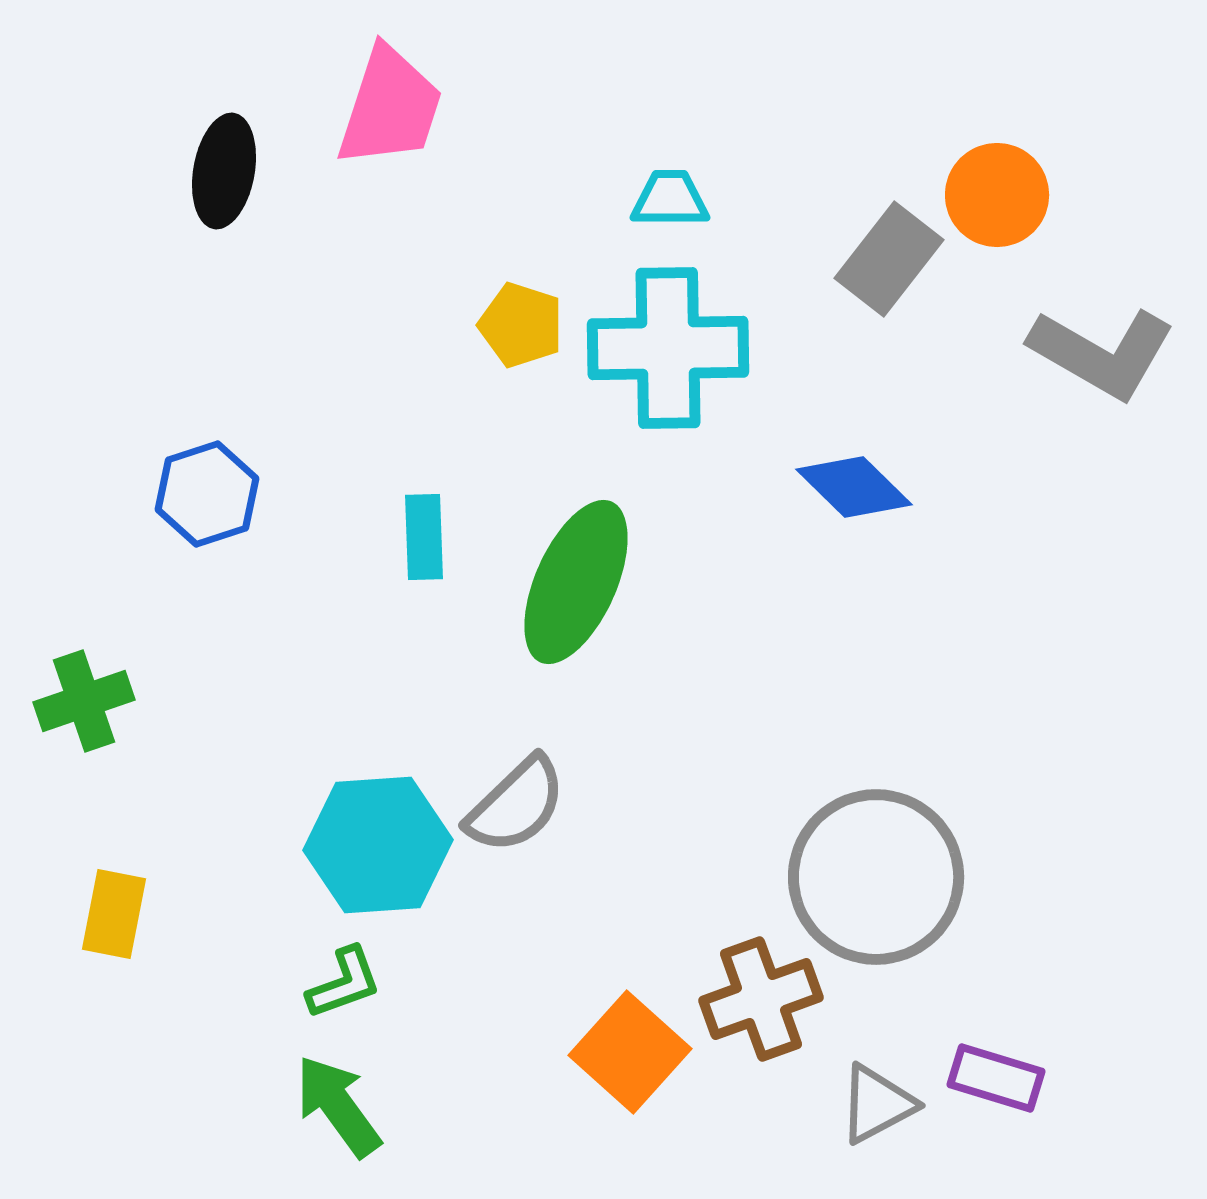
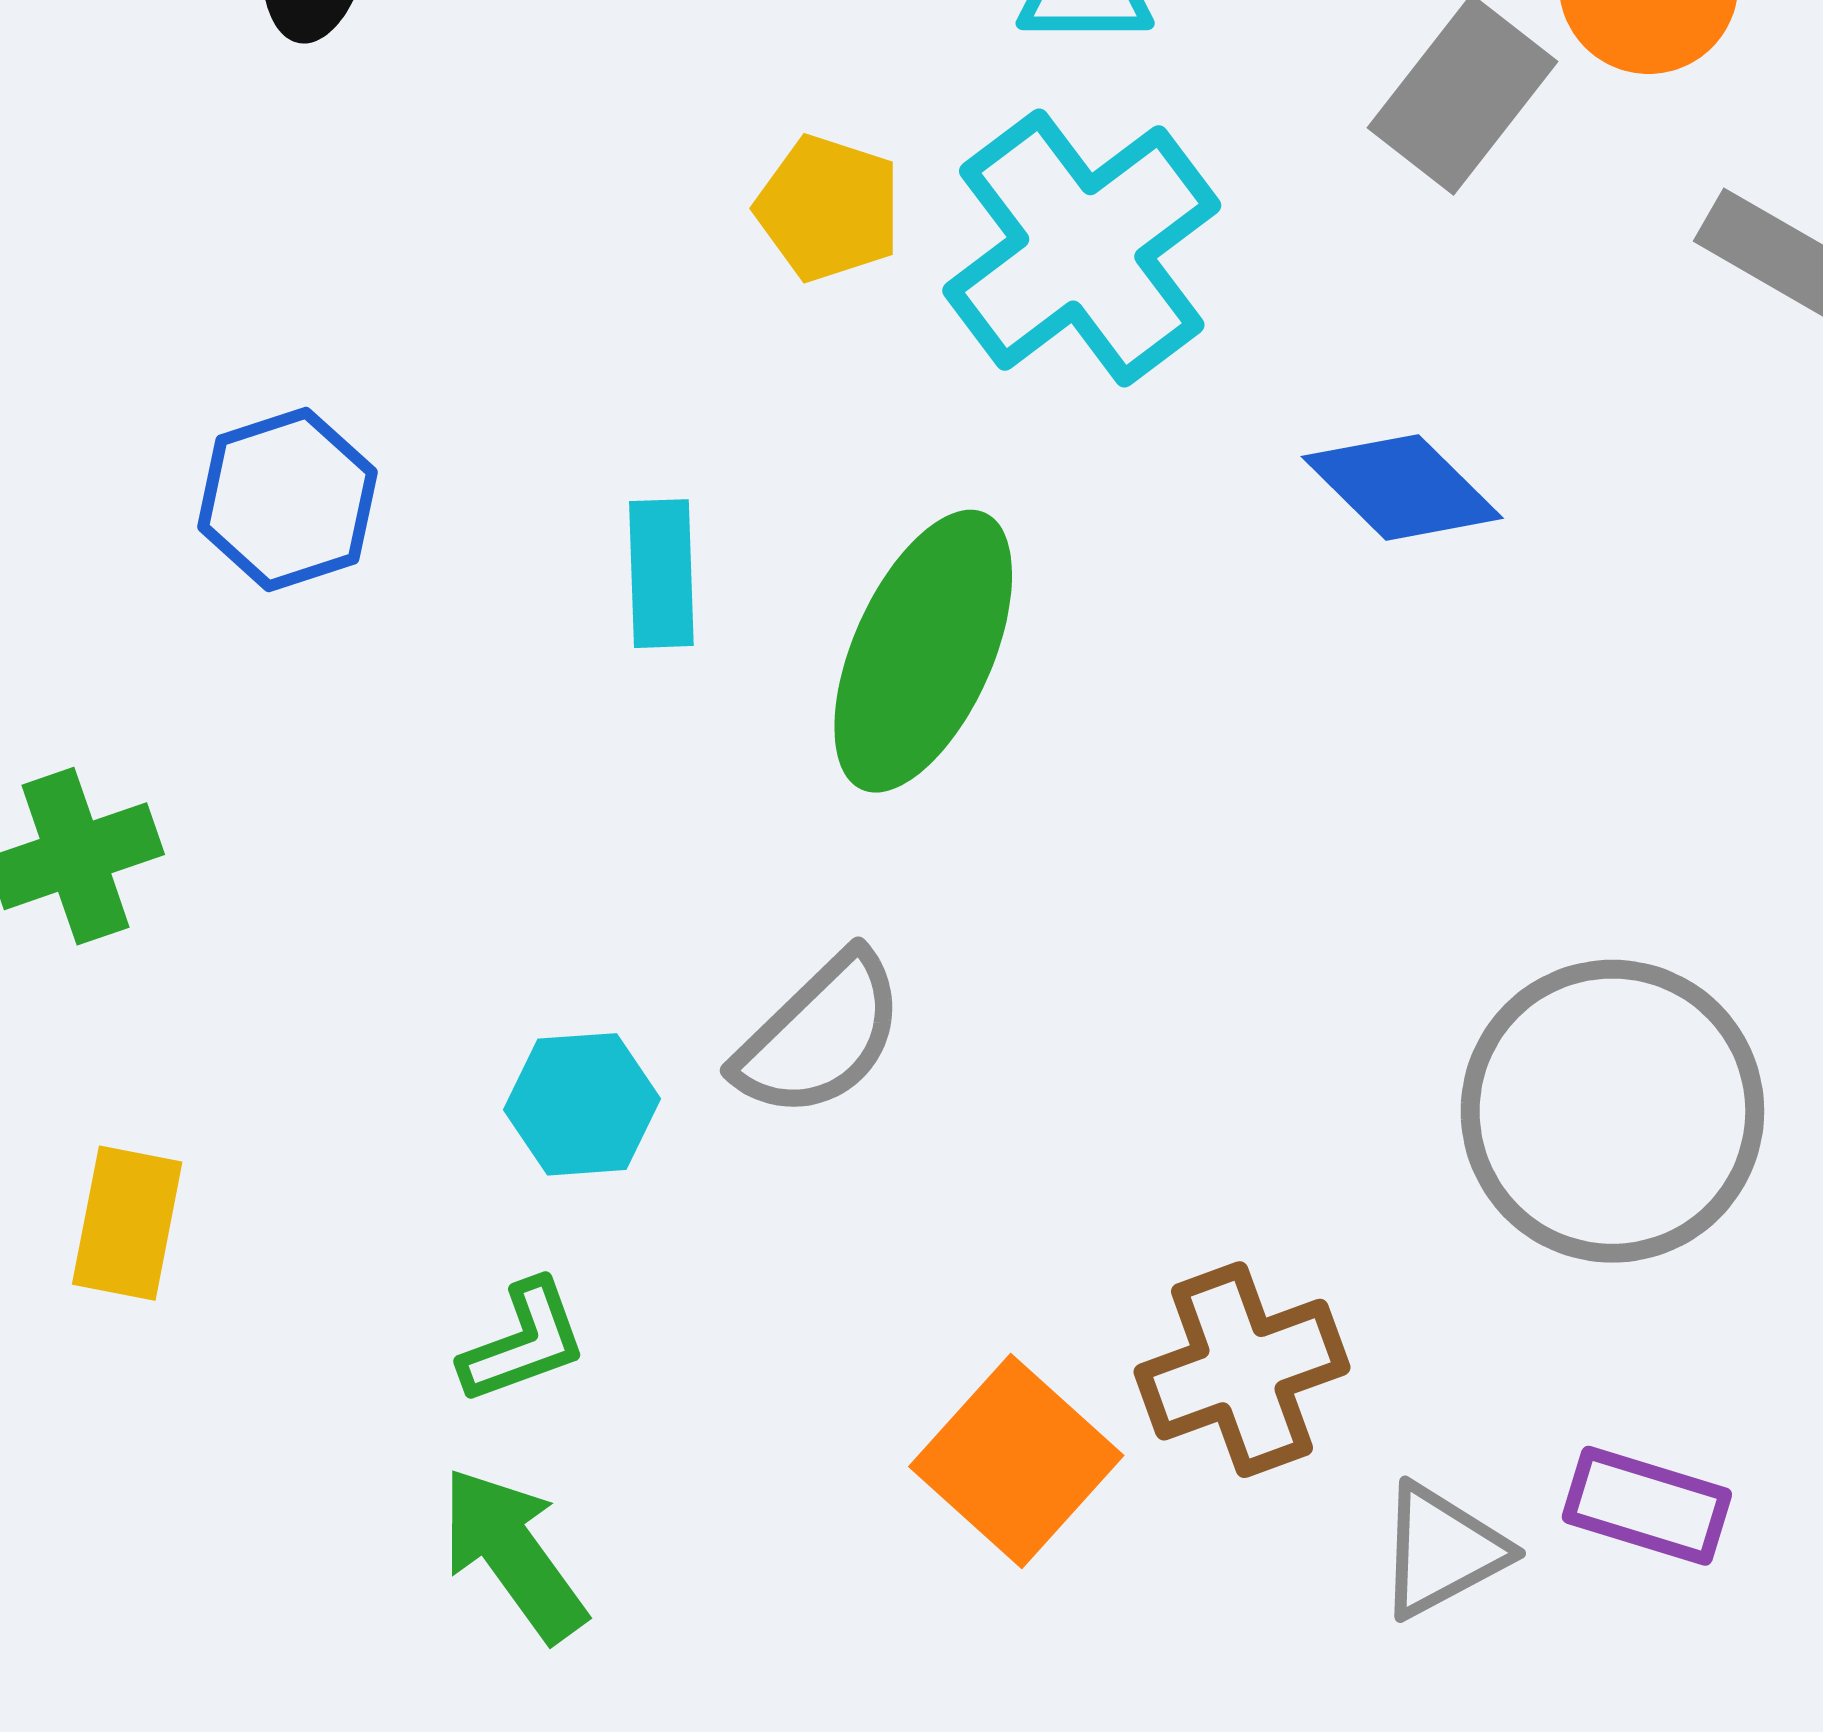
cyan cross: (668, 348) -> (1082, 248), turned -36
cyan hexagon: (378, 845) -> (582, 1104), size x0.6
gray circle: (876, 877) -> (1612, 1111), moved

